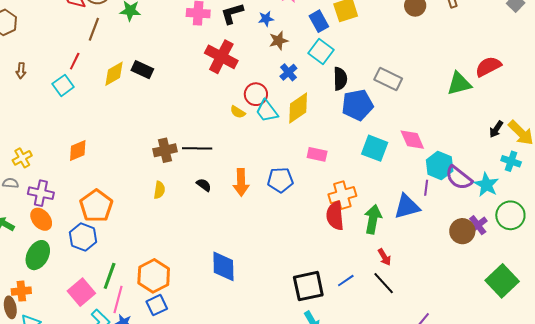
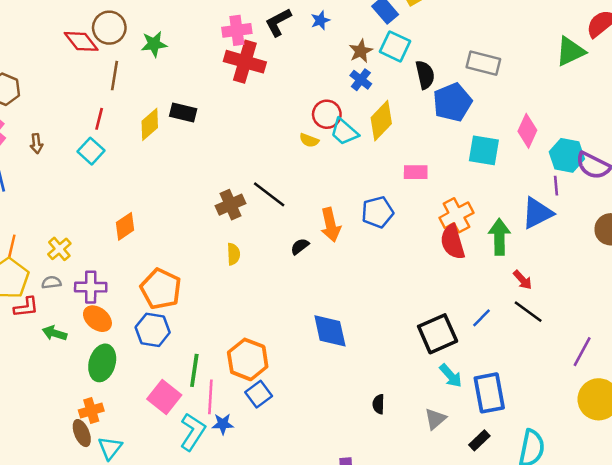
brown star: (279, 41) -> (361, 51), moved
red cross: (221, 57) -> (245, 62), moved
pink diamond: (412, 140) -> (527, 131), turned 60
black line: (197, 148) -> (269, 194), turned 48
black semicircle: (204, 185) -> (300, 246), moved, turned -63

